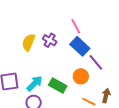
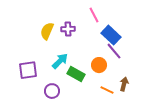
purple cross: (50, 40) -> (68, 29), turned -32
blue rectangle: (80, 46) -> (111, 35), moved
cyan arrow: (35, 83) -> (60, 61), moved

